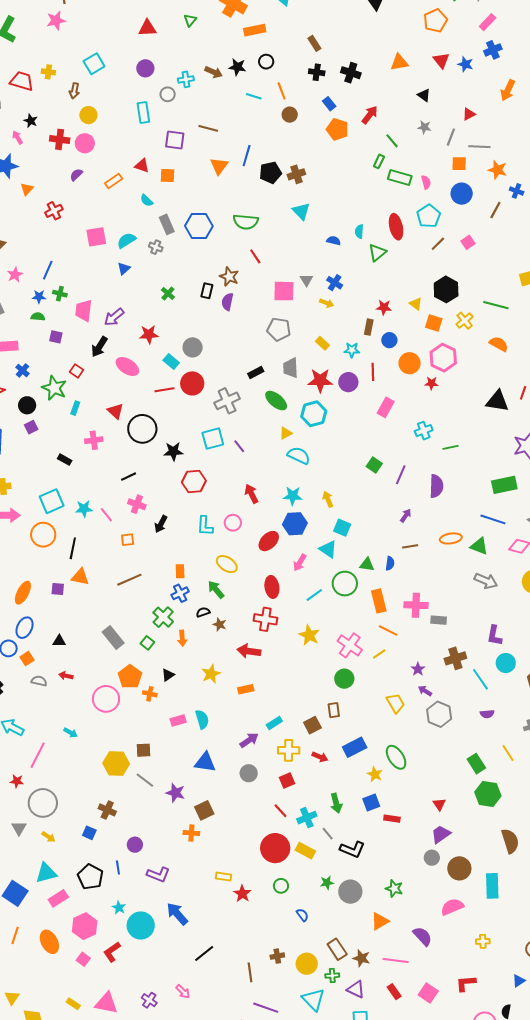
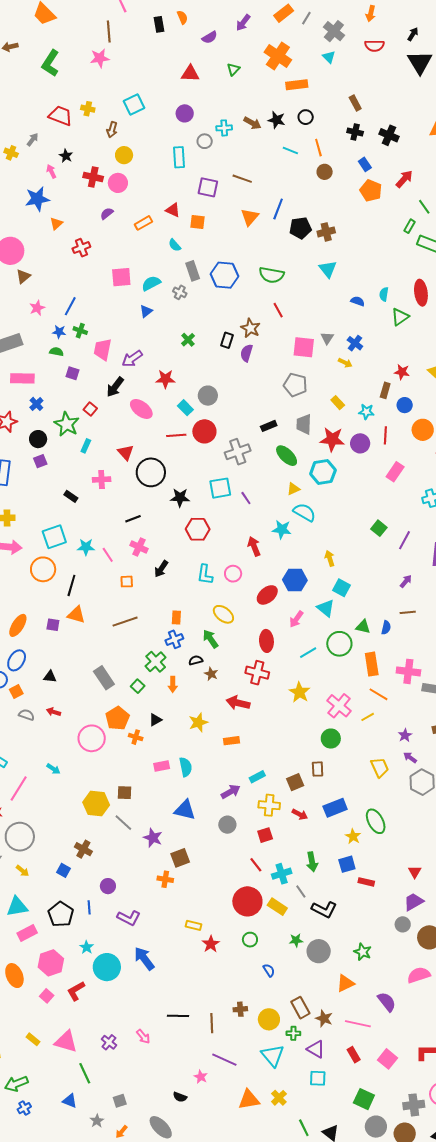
cyan star: (293, 496) -> (282, 529), moved
black line: (204, 954) -> (178, 1016), moved, turned 35

